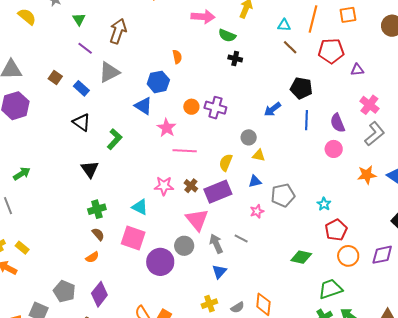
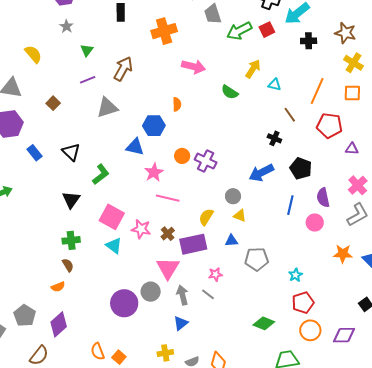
yellow semicircle: (27, 17) -> (33, 54), moved
pink arrow: (203, 17) -> (193, 67), moved
cyan triangle: (284, 25) -> (275, 85), moved
purple line: (85, 48) -> (88, 80), turned -70
black cross: (235, 58) -> (274, 138), moved
blue rectangle: (81, 88) -> (35, 153), moved
black pentagon: (301, 88) -> (301, 168), moved
blue triangle: (143, 106) -> (135, 147), turned -30
blue arrow: (272, 109) -> (261, 173), size x1.4
blue line: (307, 120) -> (290, 205), moved
pink star: (257, 211) -> (215, 274), moved
pink square: (133, 238) -> (112, 217), moved

